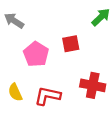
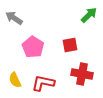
red square: (71, 44) -> (70, 45), moved

